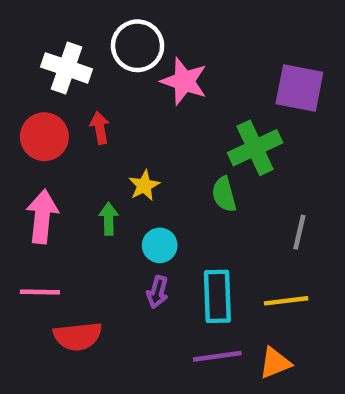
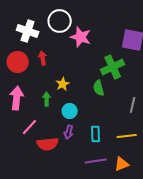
pink line: (40, 292) -> (30, 127), moved, turned -48
cyan rectangle: (217, 296) -> (96, 134), size x0.7
red semicircle: (78, 336) -> (48, 144), moved

